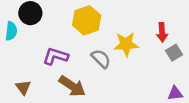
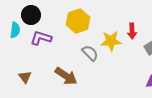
red arrow: (162, 32) -> (132, 31), moved
purple L-shape: (55, 56) -> (41, 38), moved

